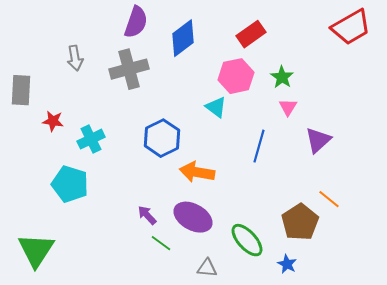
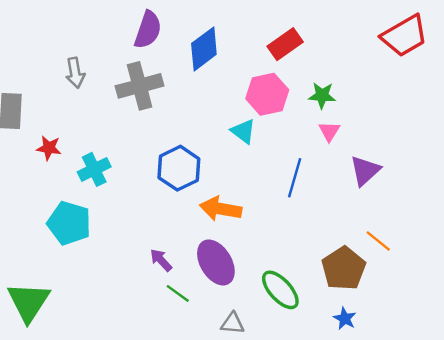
green star: (282, 77) -> (322, 95), turned -30
purple ellipse: (193, 217) -> (216, 262), turned 30
blue star: (287, 264) -> (345, 319), moved

